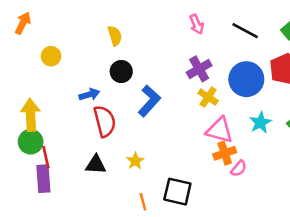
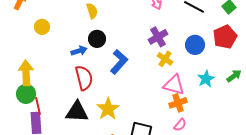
blue circle: (246, 79) -> (195, 45), size x0.7
blue arrow: (89, 94) -> (79, 51), moved
yellow star: (135, 161) -> (108, 109), size x1.6
black triangle: (96, 165) -> (77, 112), size x1.4
pink semicircle: (239, 169) -> (180, 125), moved

